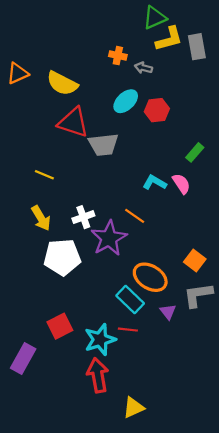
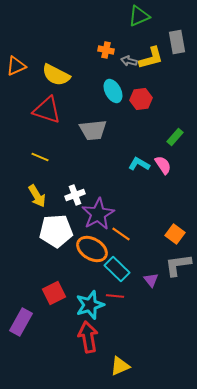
yellow L-shape: (169, 39) -> (151, 58), moved
cyan ellipse: (126, 101) -> (113, 91), turned -75
red triangle: (73, 122) -> (47, 110), moved
orange line: (135, 216) -> (121, 234), moved
orange ellipse: (150, 277) -> (92, 249), moved

